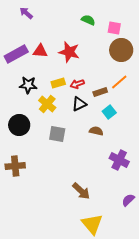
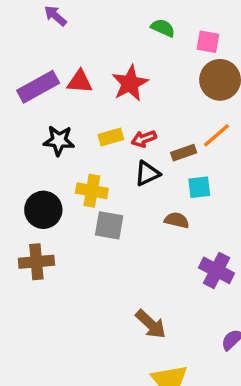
red star: (69, 52) -> (130, 83), turned 30
yellow cross: (47, 104) -> (92, 191), moved, turned -30
cyan square: (109, 112) -> (199, 187), turned 32
brown cross: (15, 166) -> (36, 262), moved

